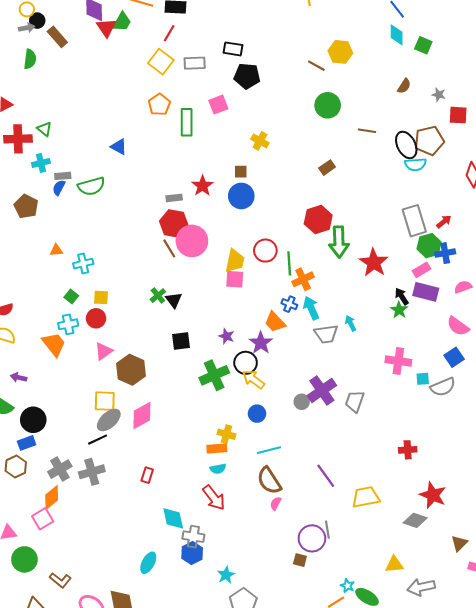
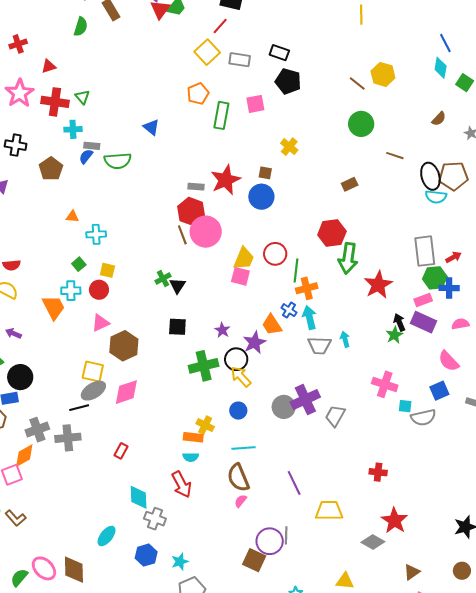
red star: (202, 186) -> (226, 180), size x1.4
gray circle: (302, 402) -> (284, 407), size x1.5
blue hexagon: (192, 553) -> (146, 555), moved
brown square: (300, 560) -> (254, 560), size x1.6
brown L-shape: (60, 580) -> (16, 518), moved

